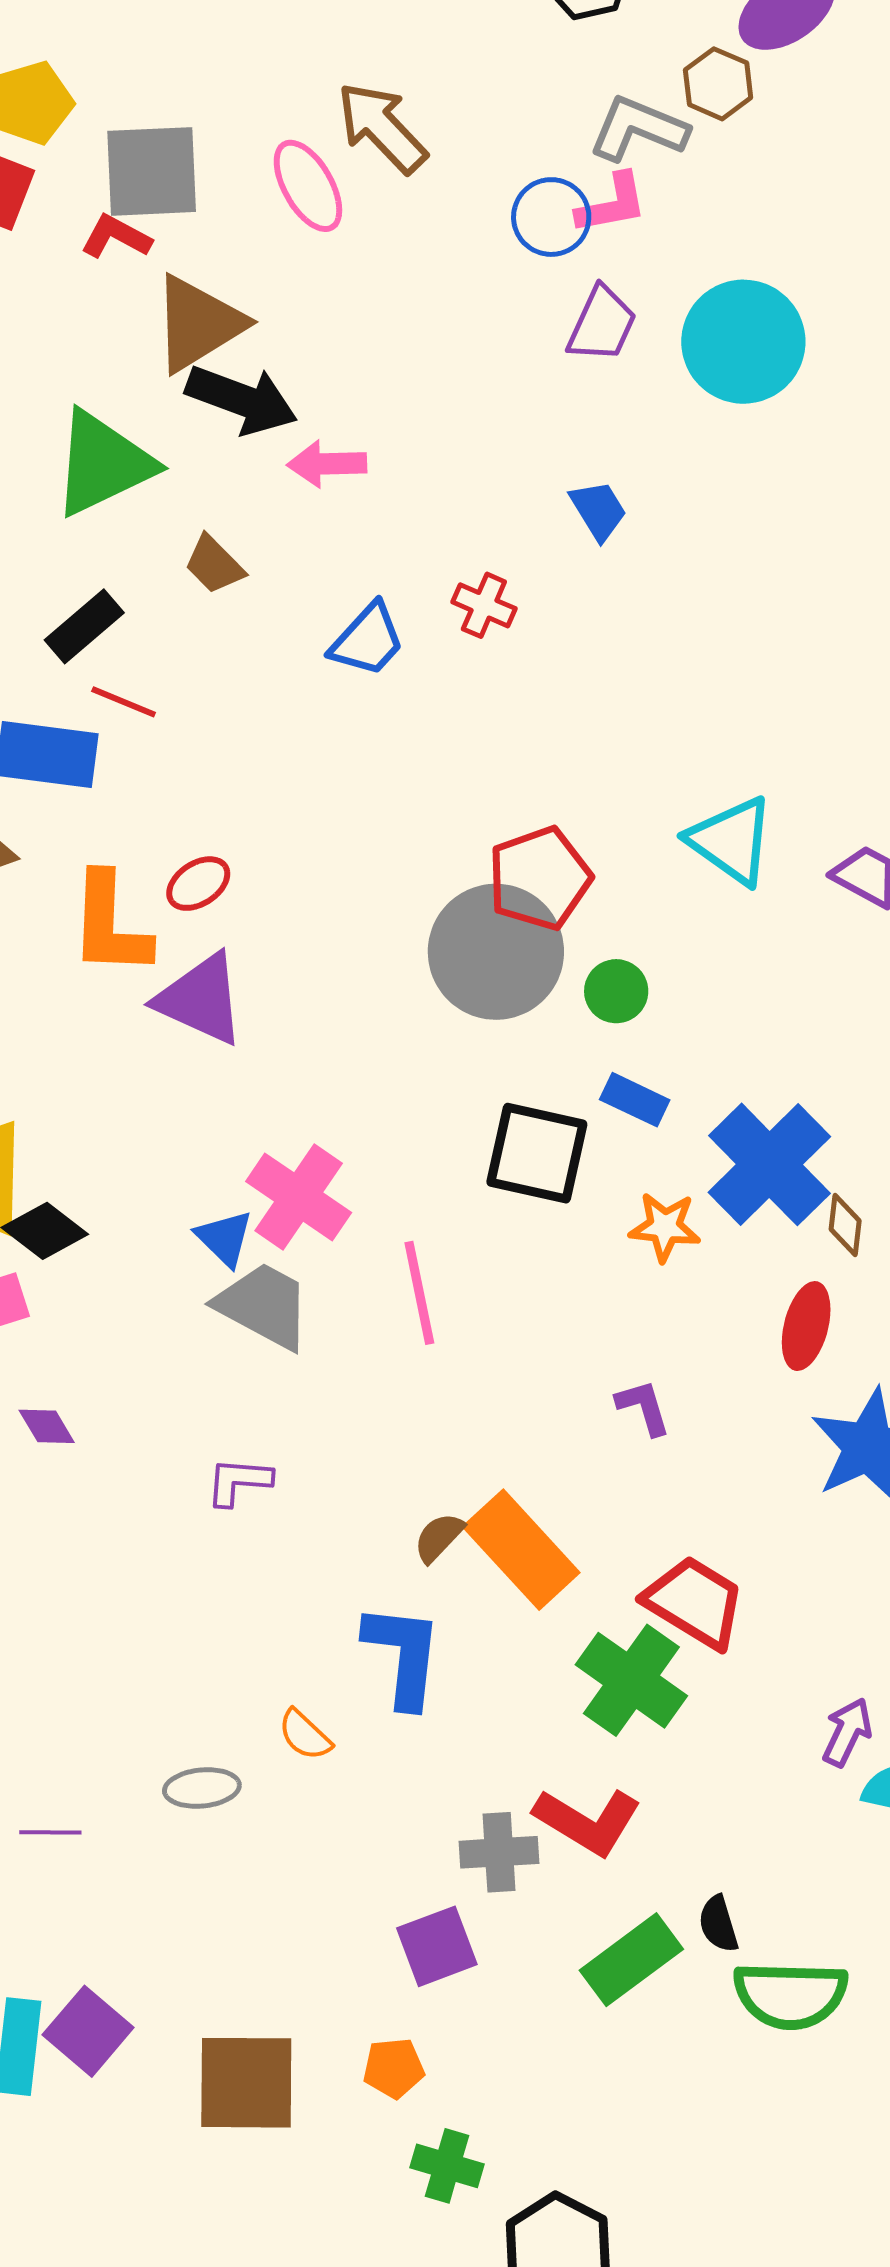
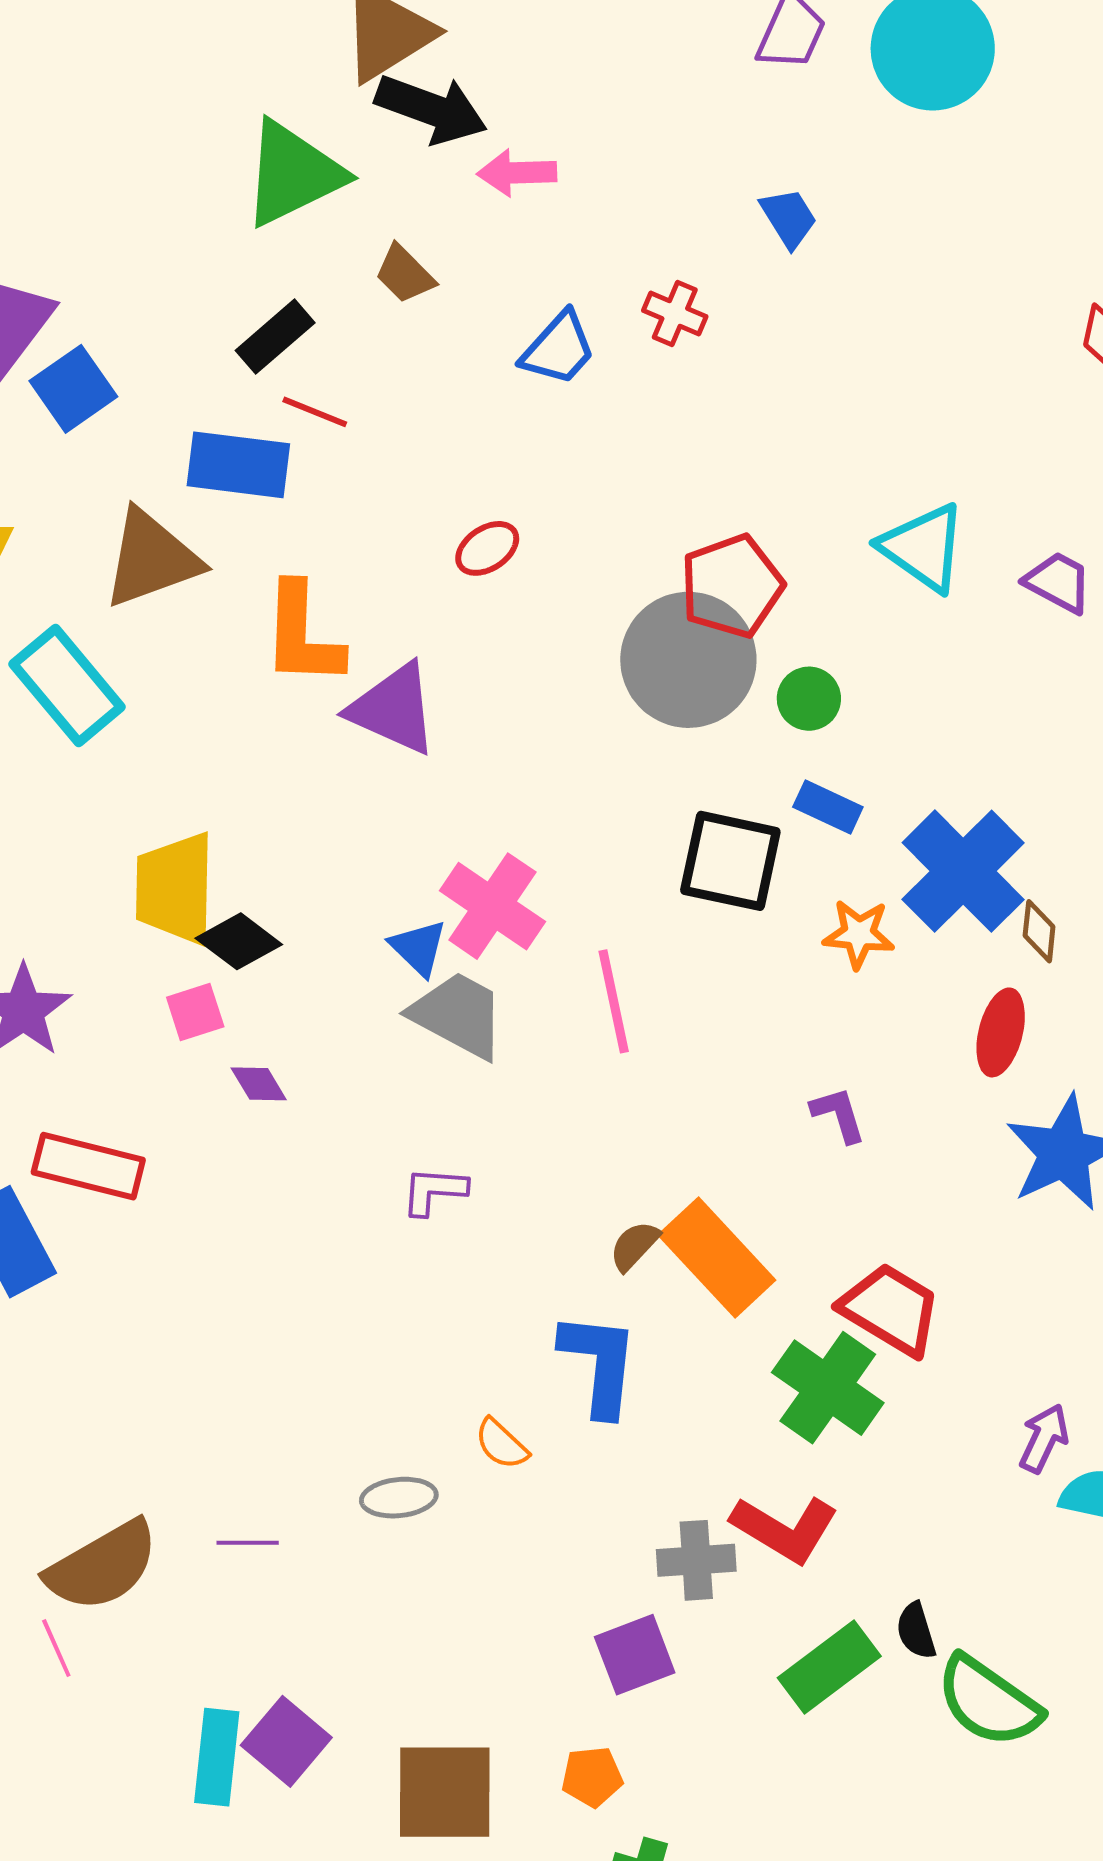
red ellipse: (198, 884) -> (487, 548), moved
purple diamond: (47, 1426) -> (259, 1084), moved
green semicircle: (790, 1995) -> (988, 1701), turned 34

